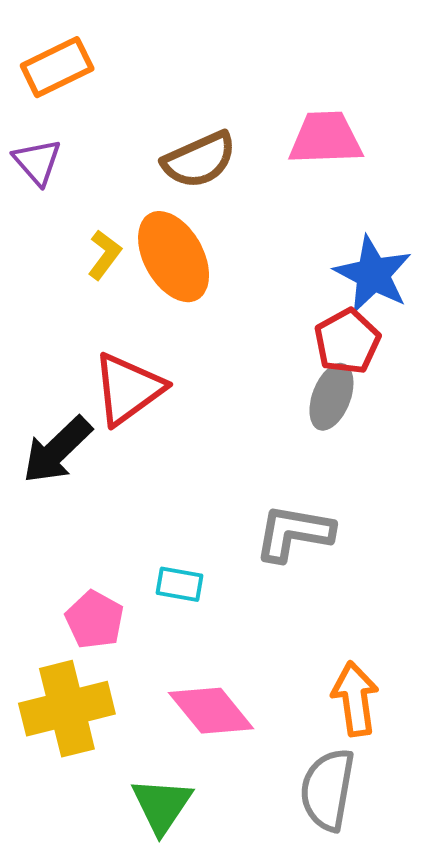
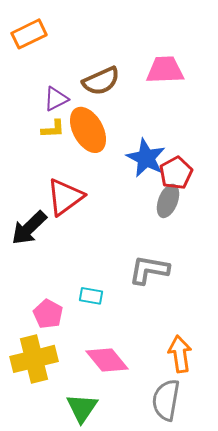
purple triangle: (37, 162) -> (56, 99), moved, turned 44
yellow L-shape: (104, 255) -> (53, 129), turned 50
blue star: (373, 274) -> (146, 158), moved

